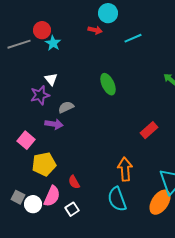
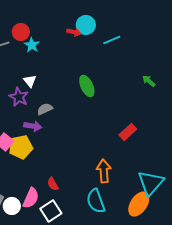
cyan circle: (108, 13) -> (86, 25), moved
purple star: (40, 95) -> (19, 97), turned -30
yellow pentagon: (44, 164) -> (21, 147), moved
white square: (72, 209) -> (51, 211), size x1.5

